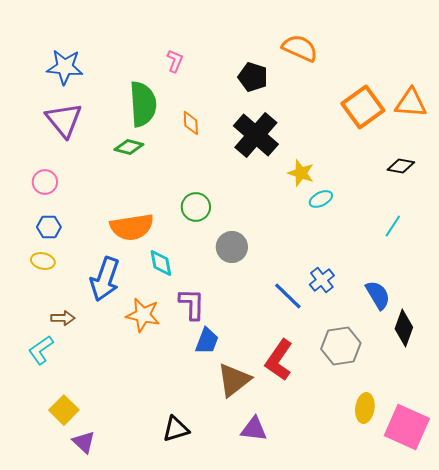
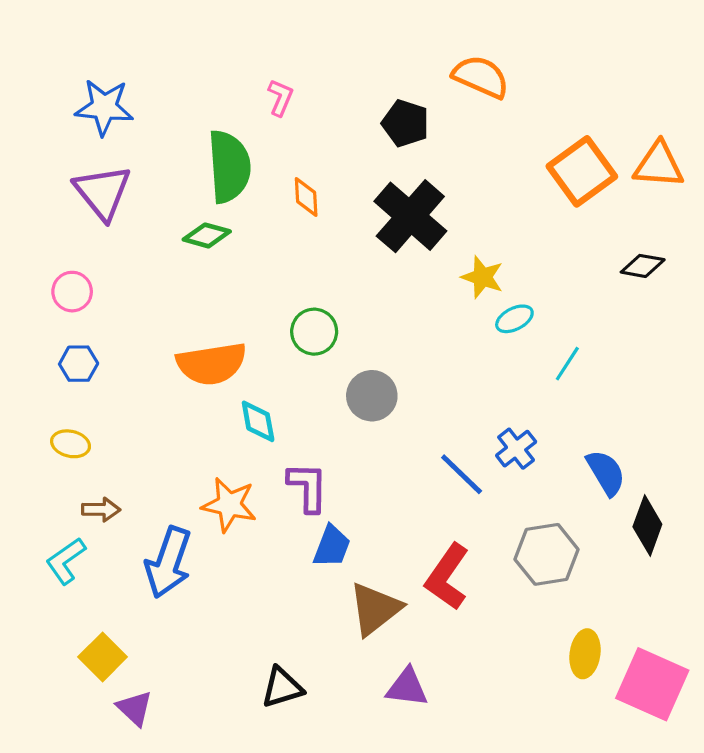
cyan line: (393, 226) -> (567, 364), moved
yellow ellipse: (43, 261) -> (71, 444), moved
blue arrow: (105, 279) -> (168, 562), moved

